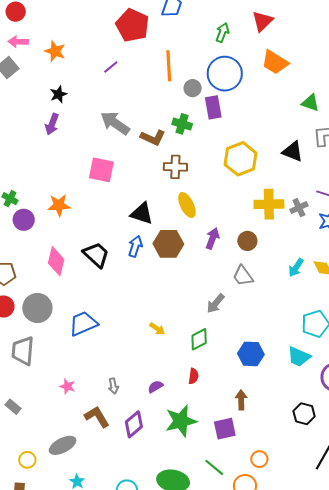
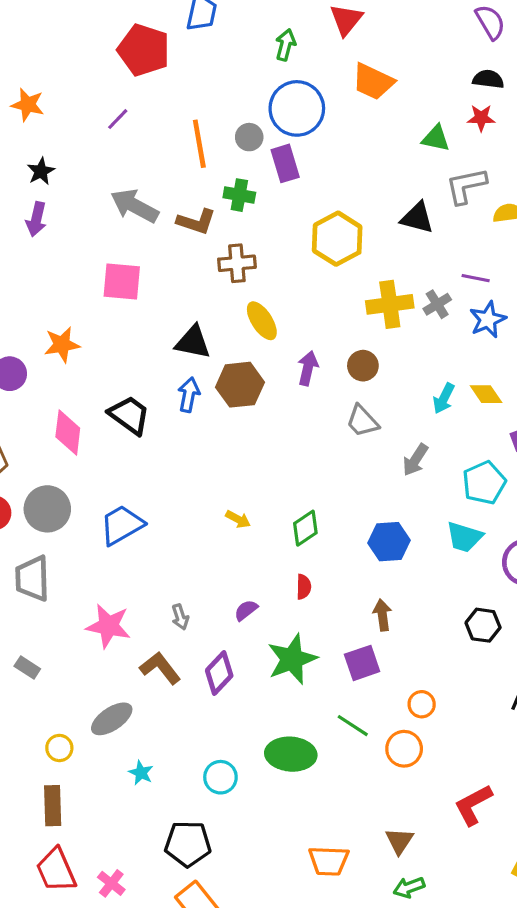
orange line: (169, 66) -> (199, 144), moved
gray arrow: (216, 303) -> (415, 460), moved
pink star: (67, 386) -> (108, 626), size x1.8

